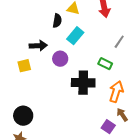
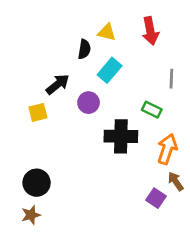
gray line: (119, 42) -> (171, 79), turned -32
black arrow: (38, 46) -> (58, 84), turned -36

